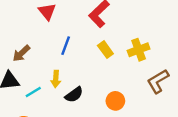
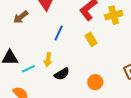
yellow cross: (139, 50) -> (114, 15), moved
brown arrow: (21, 53) -> (21, 17), moved

